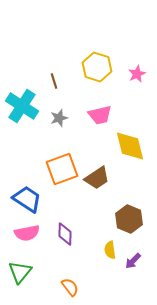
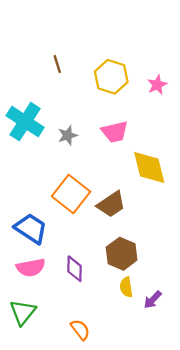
brown line: (54, 81) -> (57, 64), moved
orange square: (62, 169) -> (71, 194), turned -32
brown hexagon: (129, 219) -> (122, 254), moved

